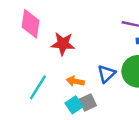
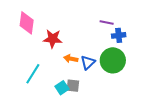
orange arrow: (75, 81) -> (71, 59), moved
gray square: (88, 102) -> (73, 86), turned 32

